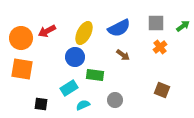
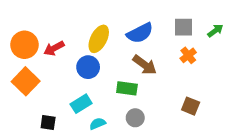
red arrow: (47, 31) -> (54, 48), moved
brown arrow: (123, 55) -> (145, 65), size x1.5
orange square: (22, 69) -> (26, 81), turned 35
green rectangle: (95, 75) -> (127, 88), moved

